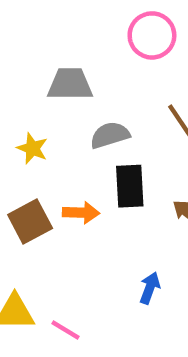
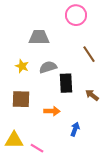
gray semicircle: (110, 135) -> (48, 67), moved
orange arrow: (81, 213) -> (52, 111), moved
brown square: (30, 221) -> (21, 99), turned 30

